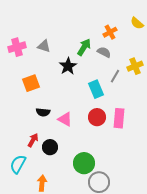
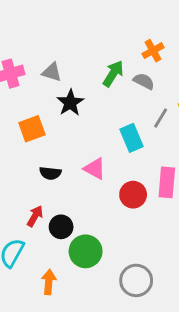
black star: (68, 66) -> (70, 103), moved
red circle: (97, 117) -> (133, 195), moved
pink triangle: (65, 119) -> (95, 169), moved
green circle: (84, 163) -> (86, 251), moved

